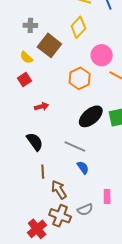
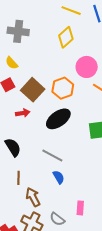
gray cross: (30, 25) -> (18, 31), size x1.5
brown square: (49, 45) -> (33, 90), moved
black ellipse: (91, 116) -> (58, 119), moved
gray semicircle: (85, 210) -> (57, 219), turned 56

